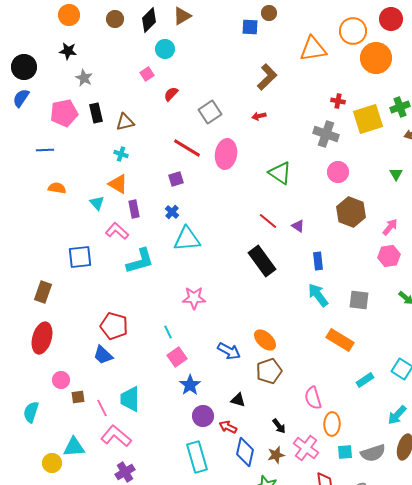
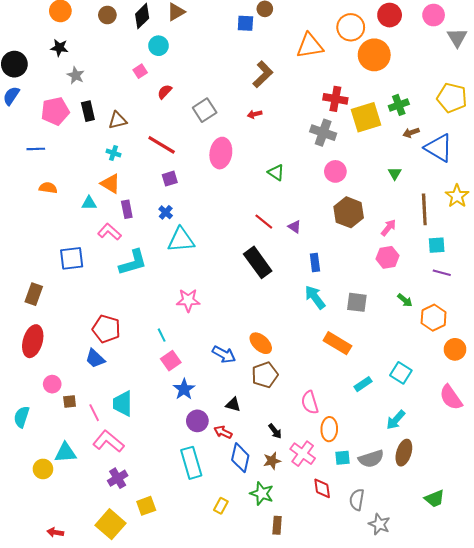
red cross: (338, 101) -> (335, 99), size x1.6
red line: (187, 148) -> (162, 145), moved
green triangle: (280, 173) -> (276, 172), size x0.7
cyan triangle: (97, 203) -> (89, 203), turned -49

